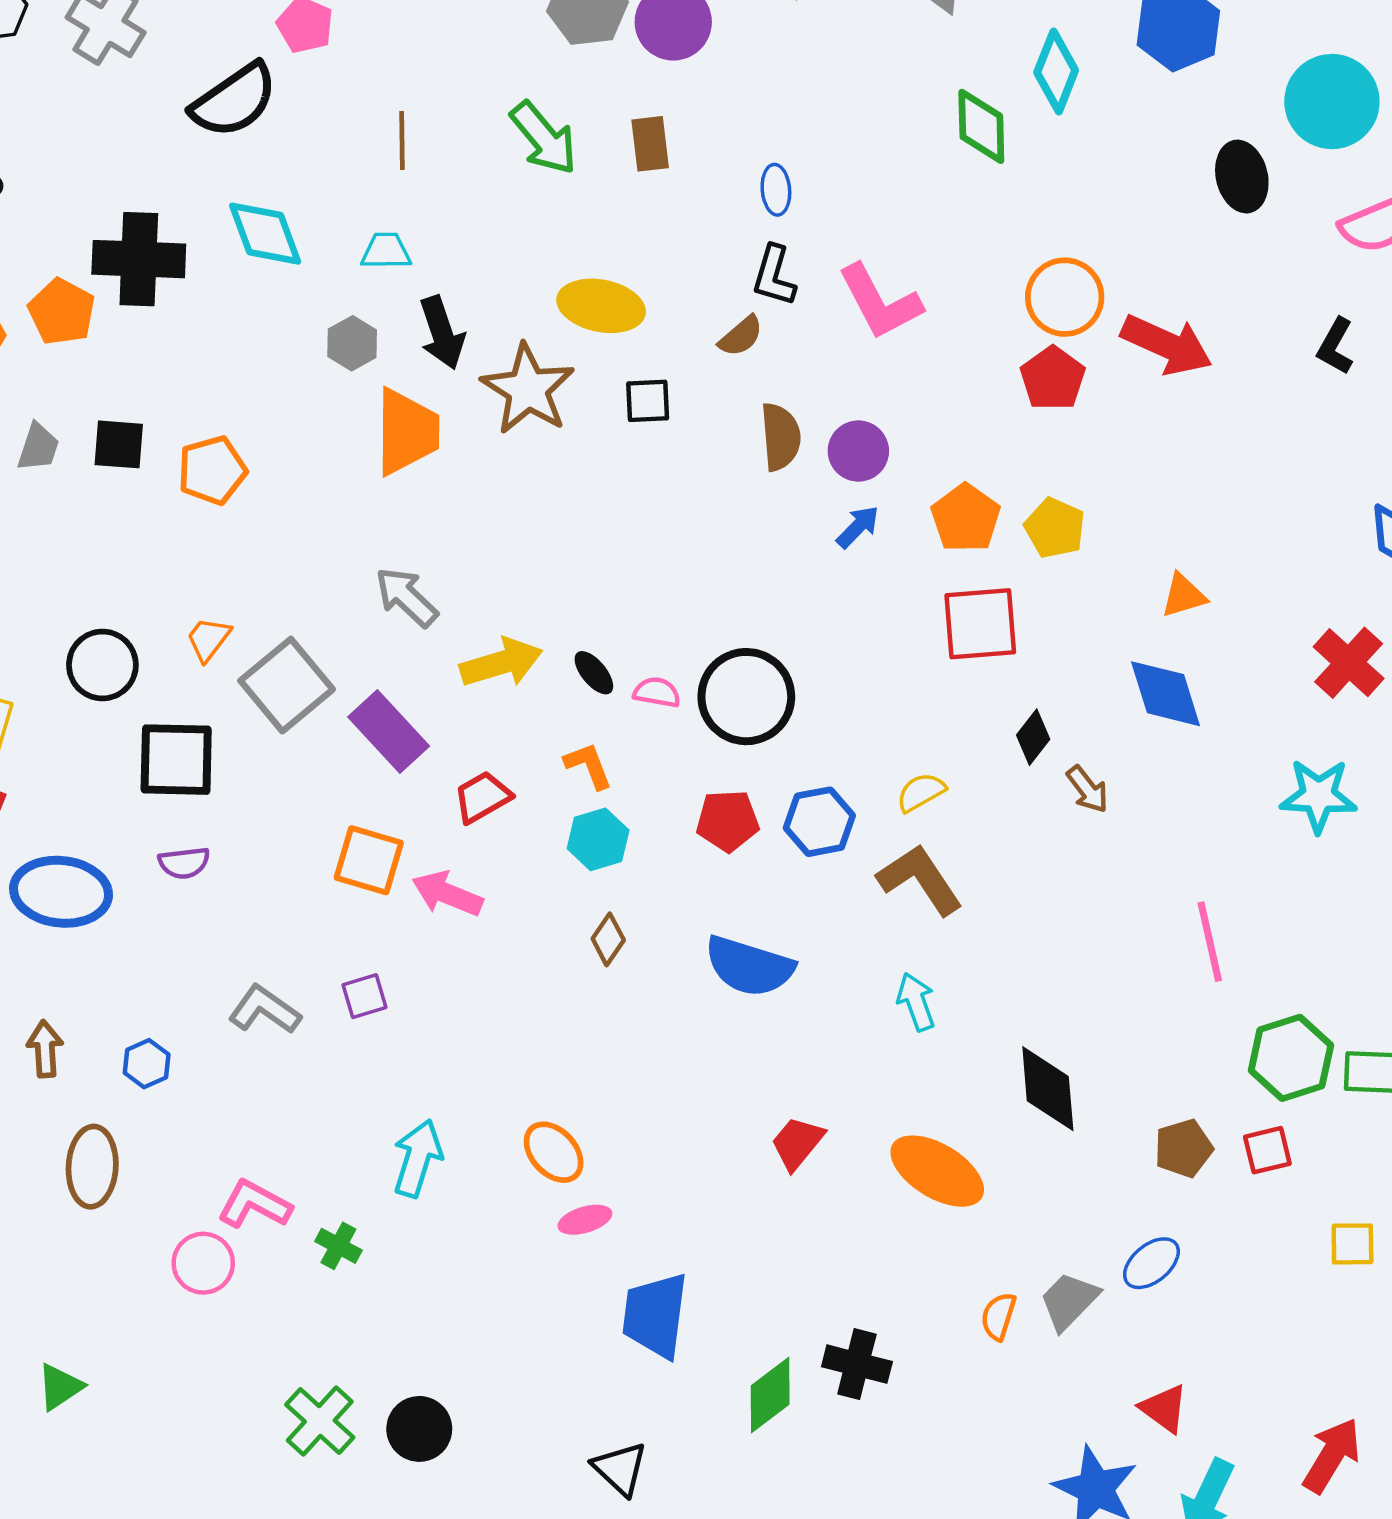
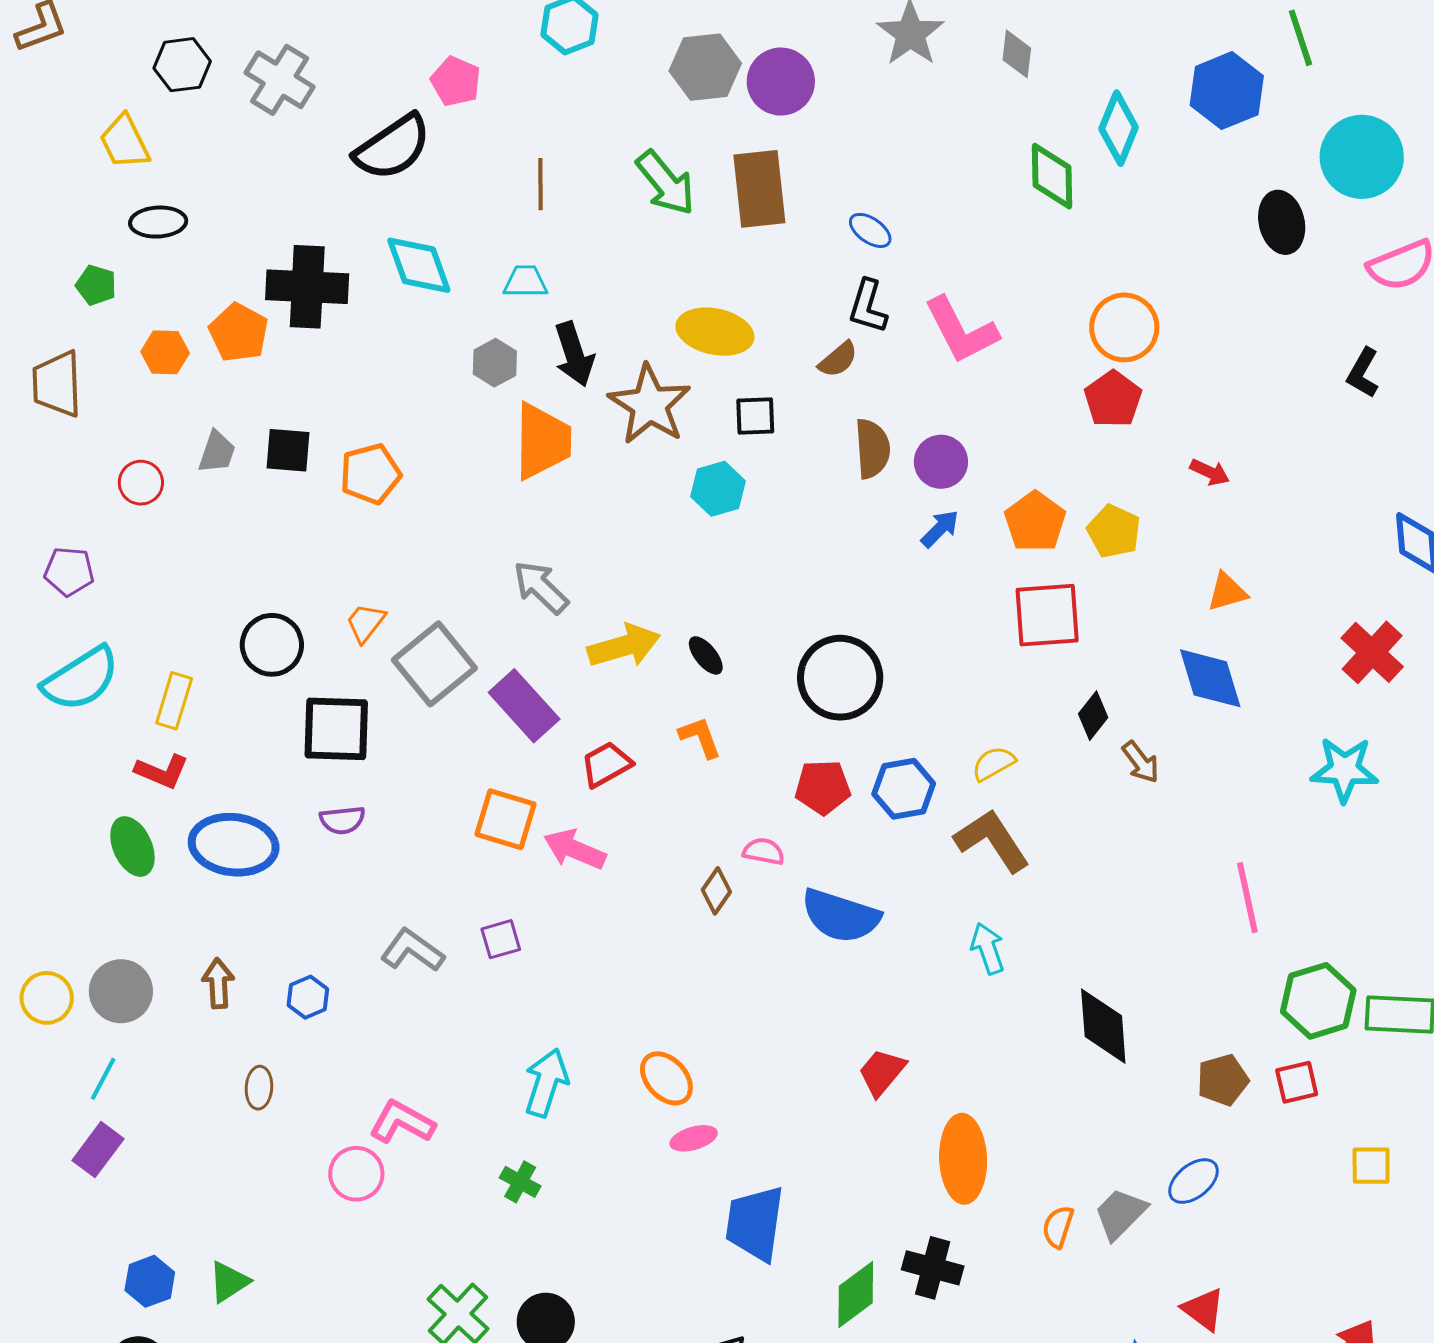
brown rectangle: (650, 144) -> (759, 189), size x1.6
blue ellipse: (776, 190) -> (870, 230), turned -51
red arrow: (1167, 345) -> (1210, 472), moved, size x0.5
pink semicircle: (657, 692) -> (764, 851), moved
cyan hexagon: (598, 839) -> (718, 489), moved
brown ellipse: (92, 1167) -> (259, 1088), size x0.6
orange ellipse: (937, 1171) -> (963, 1159), moved, turned 56
green cross: (338, 1246) -> (520, 1182), moved

